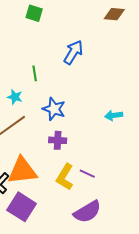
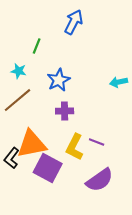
green line: (35, 73) -> (37, 46), turned 35
blue star: (54, 109) -> (59, 80), turned 30
purple square: (22, 207) -> (48, 168), moved

